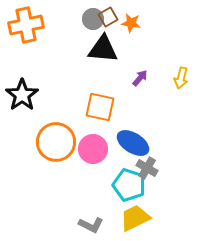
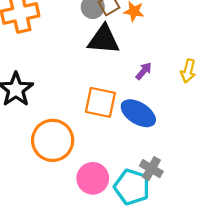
blue ellipse: (133, 143) -> (138, 113), moved
pink circle: (93, 149) -> (93, 178), moved

